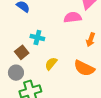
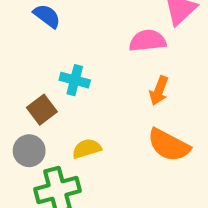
orange arrow: (91, 40) -> (159, 91), moved
yellow semicircle: (51, 64) -> (87, 149), moved, turned 32

